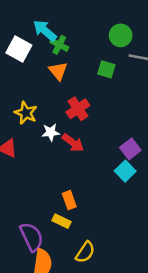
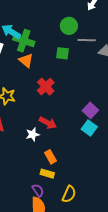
green cross: (59, 45) -> (24, 41), size x1.5
white star: (51, 132) -> (33, 134), moved
red arrow: (73, 143) -> (48, 123), moved
purple semicircle: (32, 237) -> (38, 190), moved, size x0.6

